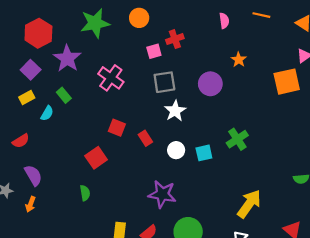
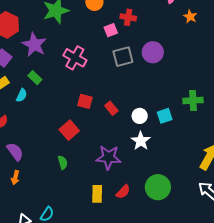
red cross: (175, 39) -> (128, 17), turned 35
orange star: (239, 60) -> (190, 17), moved
purple circle: (210, 84) -> (153, 52), moved
white star: (175, 111) -> (141, 141), moved
green cross: (237, 139) -> (193, 100), turned 36
purple star: (162, 194) -> (108, 157), moved

